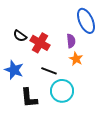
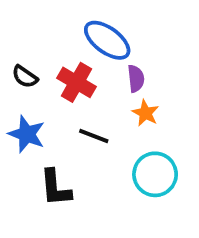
blue ellipse: (86, 21) -> (107, 40), moved, turned -30
black semicircle: (20, 36) -> (25, 77), moved
cyan circle: (62, 91) -> (155, 174), moved

